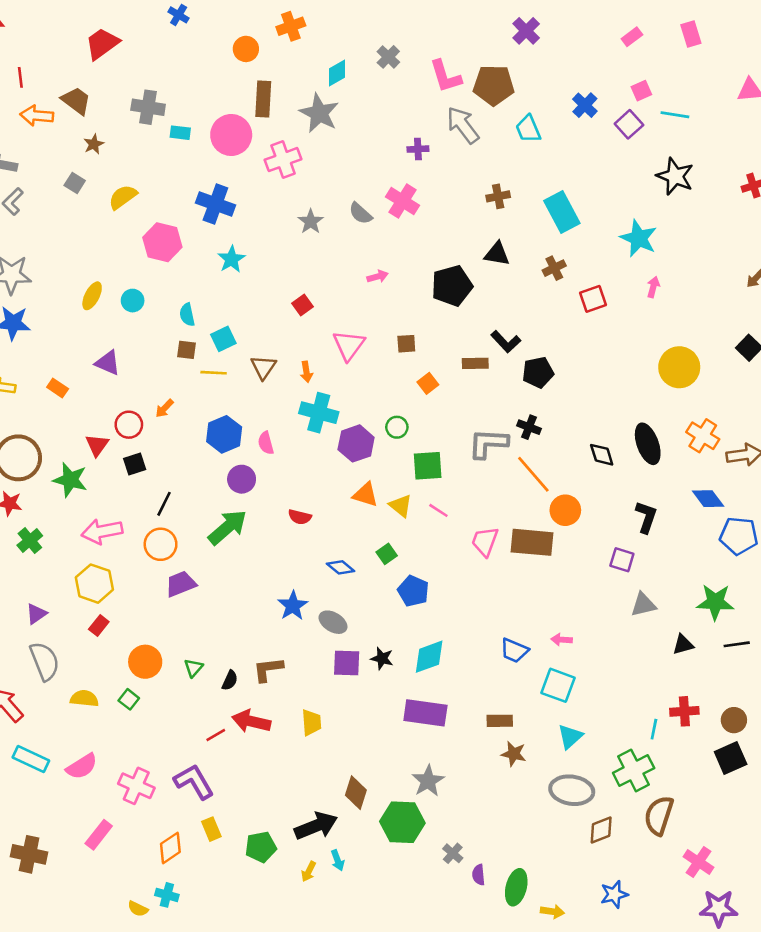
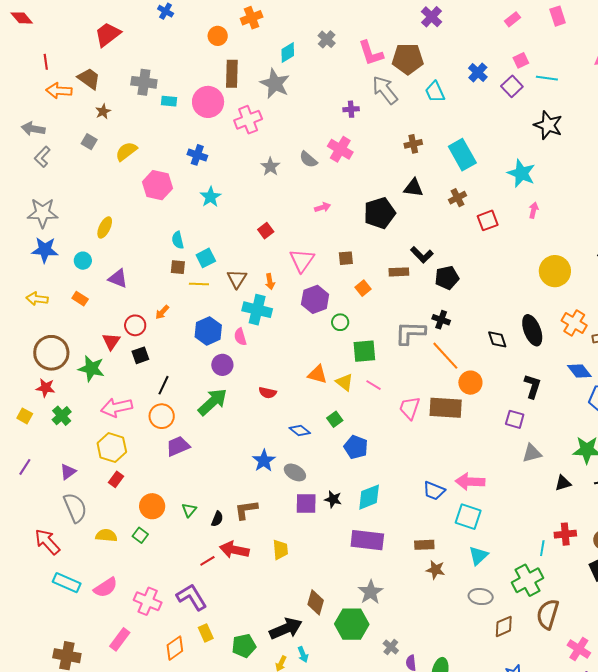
blue cross: (215, 204) -> (197, 155), size x0.7
cyan circle: (133, 301) -> (83, 261), moved
cyan cross: (319, 413) -> (257, 310), moved
purple hexagon: (356, 443) -> (315, 299), moved
pink arrow: (562, 640) -> (470, 482), size x1.8
gray ellipse: (572, 790) -> (481, 597), size x0.7

